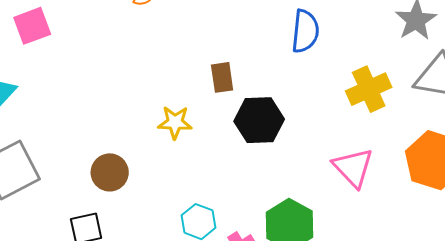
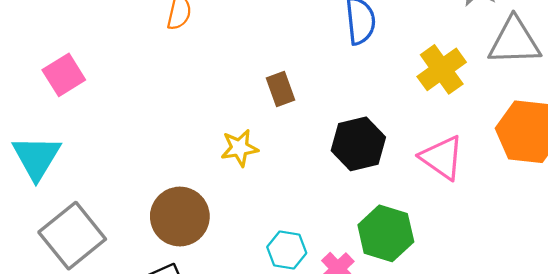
black hexagon: (259, 120) -> (358, 144), moved
brown circle: (110, 172) -> (180, 217), size x1.4

